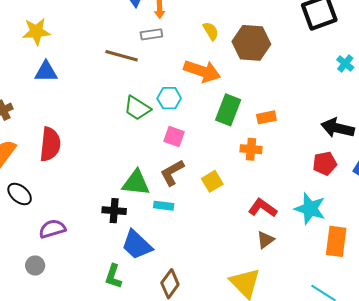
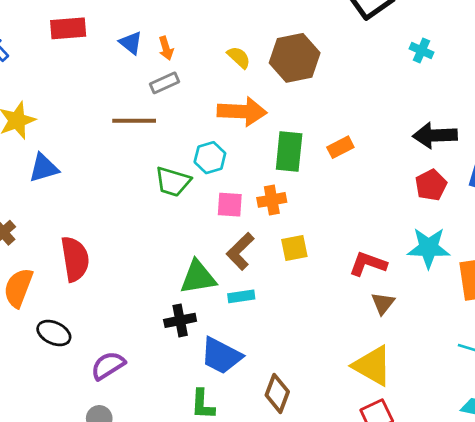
orange cross: (251, 149) -> (272, 200), moved
yellow square: (212, 181) -> (294, 248), turned 35

